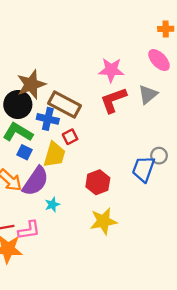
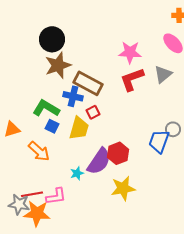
black circle: (18, 104) -> (52, 39), moved
purple semicircle: (36, 181) -> (99, 161), moved

